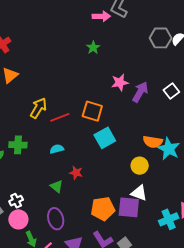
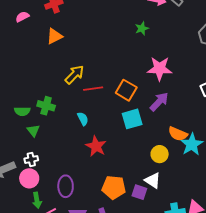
pink star: (120, 82) -> (160, 69), size x1.4
purple arrow: (140, 92) -> (159, 102), moved
cyan semicircle: (57, 149) -> (83, 119), turned 64
red star: (76, 173) -> (96, 146), size x1.5
green triangle: (57, 186) -> (33, 131), moved
purple square: (129, 207) -> (139, 192), size x0.7

